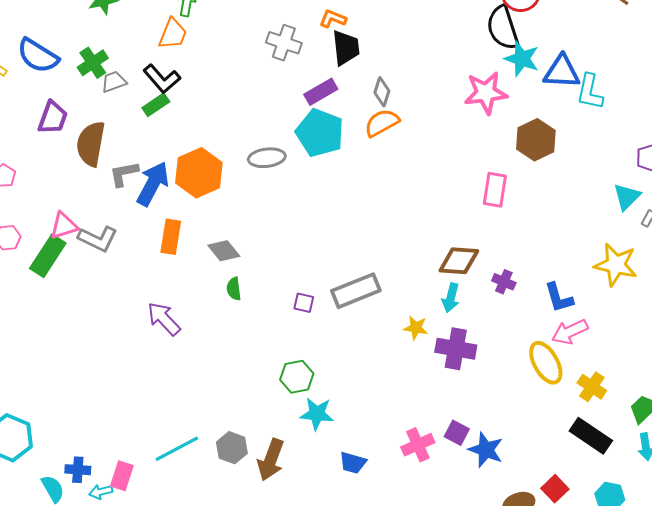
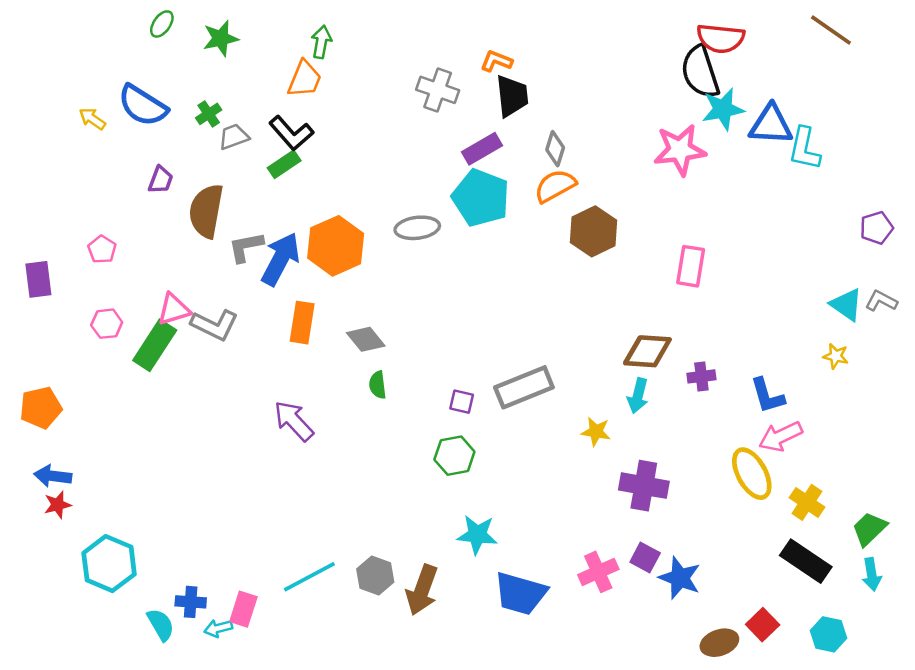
cyan star: (522, 59) -> (723, 109), turned -30
green cross: (93, 63) -> (209, 114), size x0.7
purple trapezoid: (53, 118) -> (161, 180), size x0.7
brown hexagon: (536, 140) -> (594, 231), moved
cyan triangle: (627, 197) -> (846, 305), moved, turned -40
yellow star: (616, 265) -> (836, 356), size x0.5
purple cross: (504, 282) -> (701, 376), turned -30
purple cross: (456, 349) -> (644, 486), moved
green hexagon: (297, 377) -> (454, 456), moved
blue trapezoid: (353, 463) -> (520, 594), size x1.6

